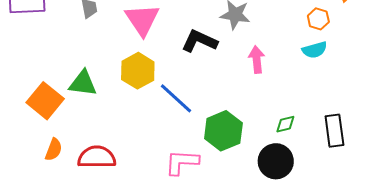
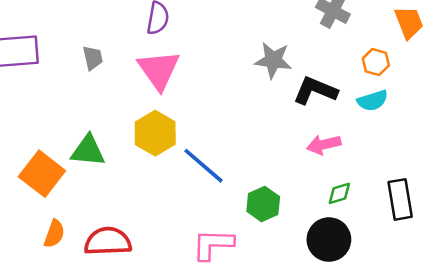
black L-shape: (199, 41) -> (315, 91), moved
pink arrow: (257, 59) -> (324, 145), moved, turned -96
green hexagon: (223, 131) -> (263, 204), size x0.7

